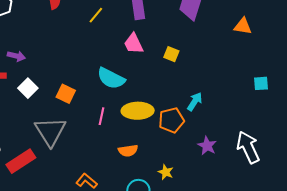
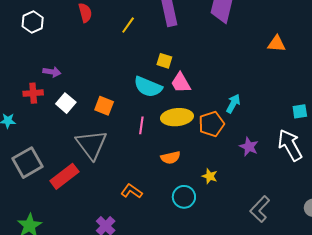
orange triangle: (243, 26) -> (277, 44), moved
pink trapezoid: (134, 44) -> (181, 83), moved
yellow square: (171, 54) -> (164, 61), moved
cyan square: (261, 83) -> (300, 111), moved

